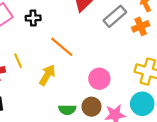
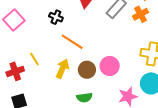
black cross: (33, 18) -> (56, 17), moved, turned 32
brown circle: (91, 107) -> (87, 70), moved

